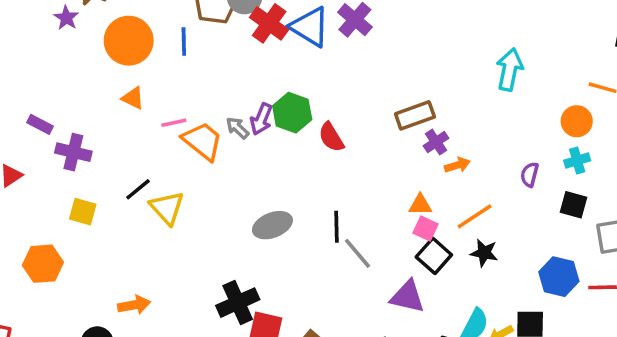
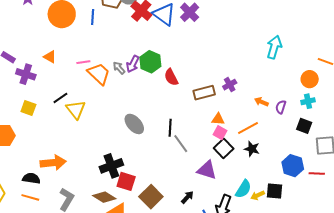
orange triangle: (133, 98) -> (50, 57), moved
brown rectangle: (415, 115) -> (204, 93), moved
orange arrow: (457, 165) -> (261, 102), moved, turned -144
gray ellipse: (272, 225) -> (134, 124), turned 65
orange arrow: (134, 305) -> (53, 163), size x1.4

